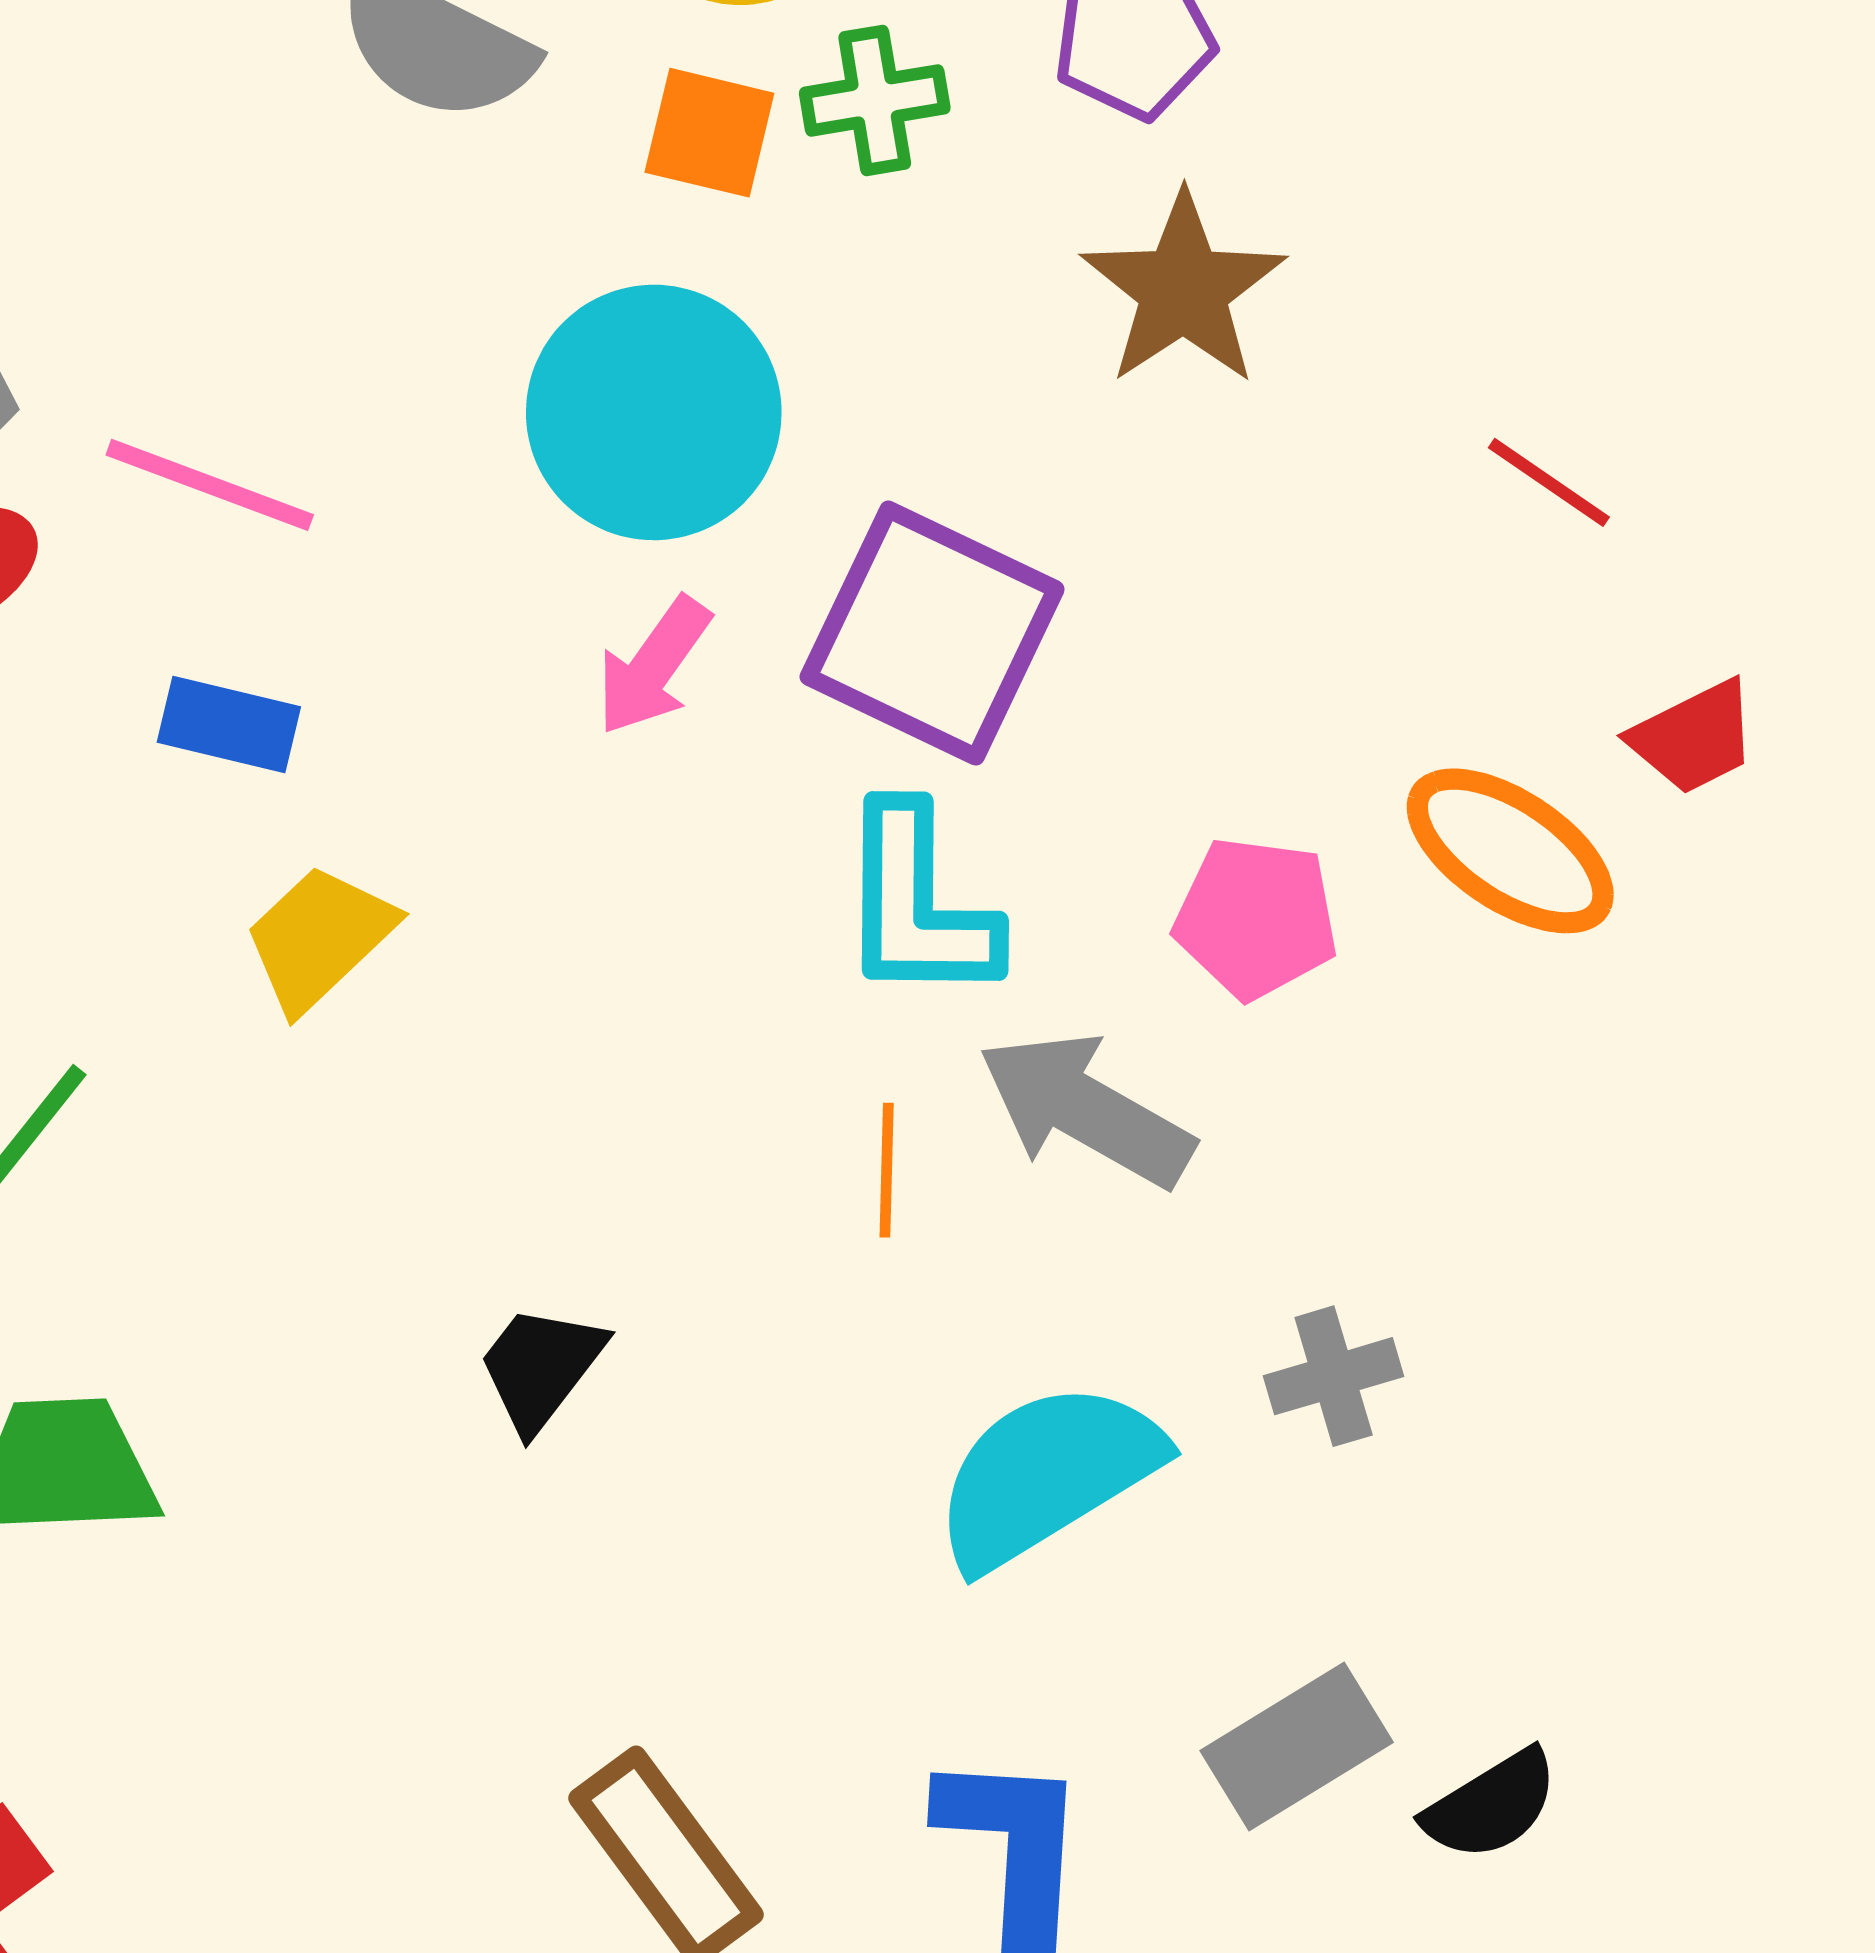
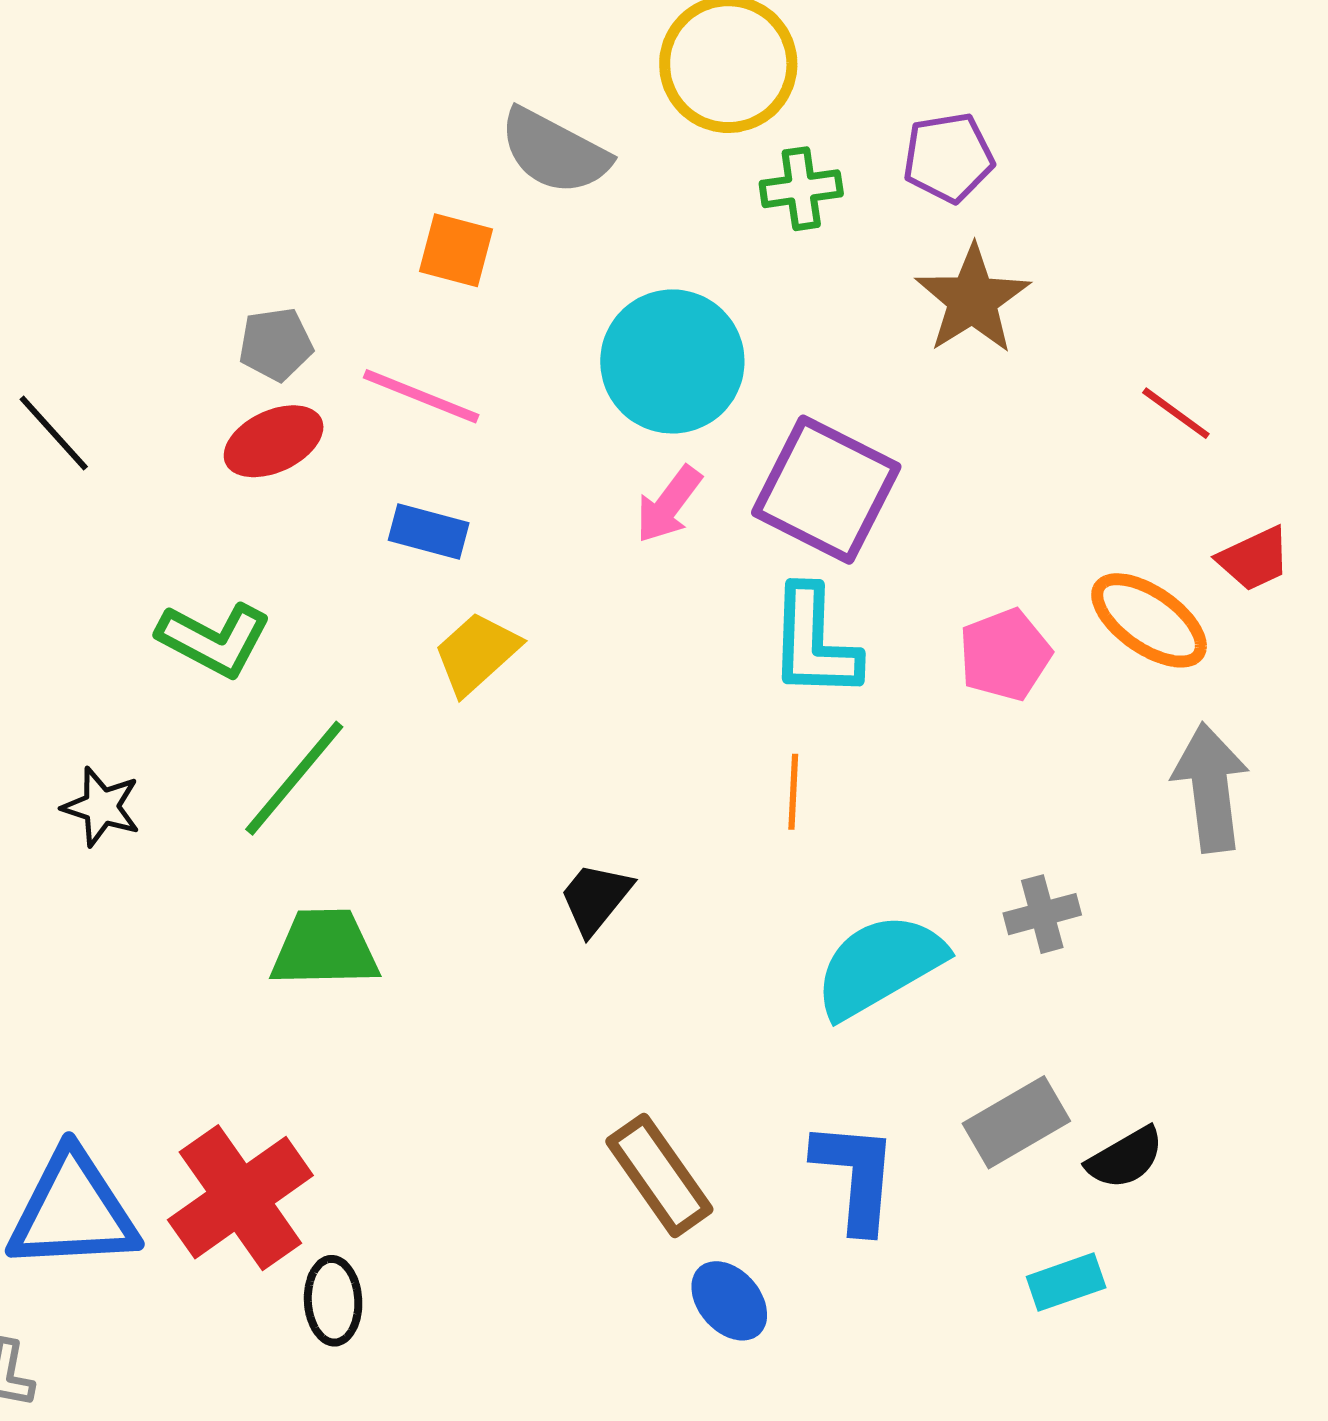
orange square: (709, 133) -> (456, 250), moved
pink pentagon: (1256, 918) -> (1005, 655), turned -30
gray arrow: (1086, 1110) -> (1211, 788), moved, turned 52

